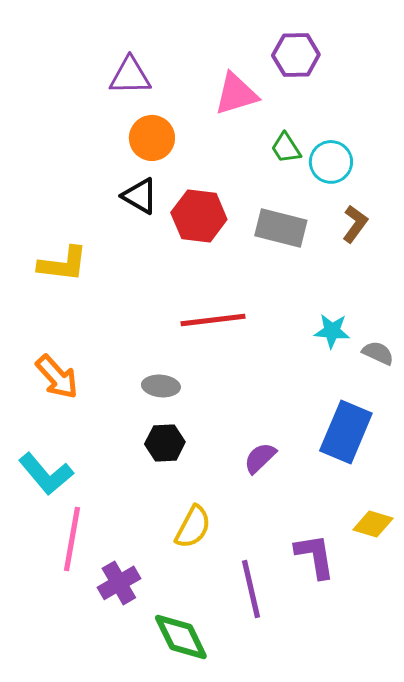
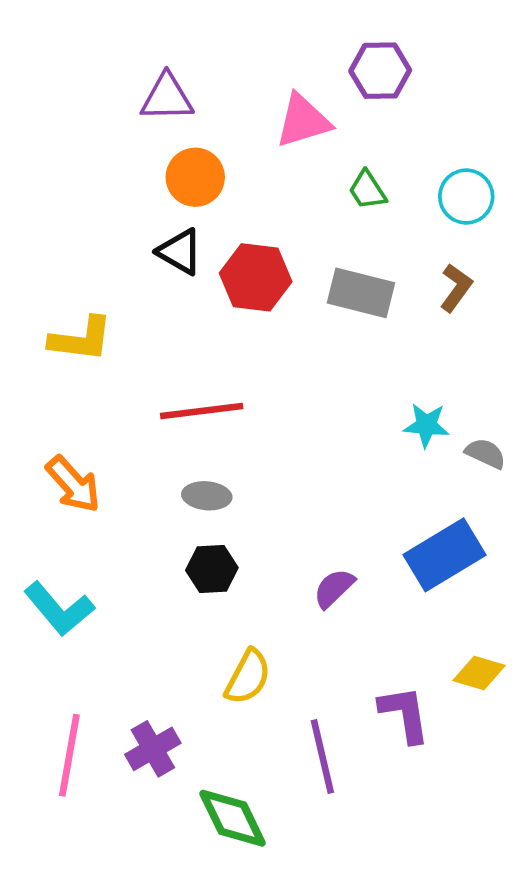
cyan circle: (331, 162) -> (466, 197), moved
red line: (213, 320) -> (202, 411), moved
blue rectangle: (346, 432) -> (444, 555), turned 36
pink line: (72, 539) -> (69, 755), moved

